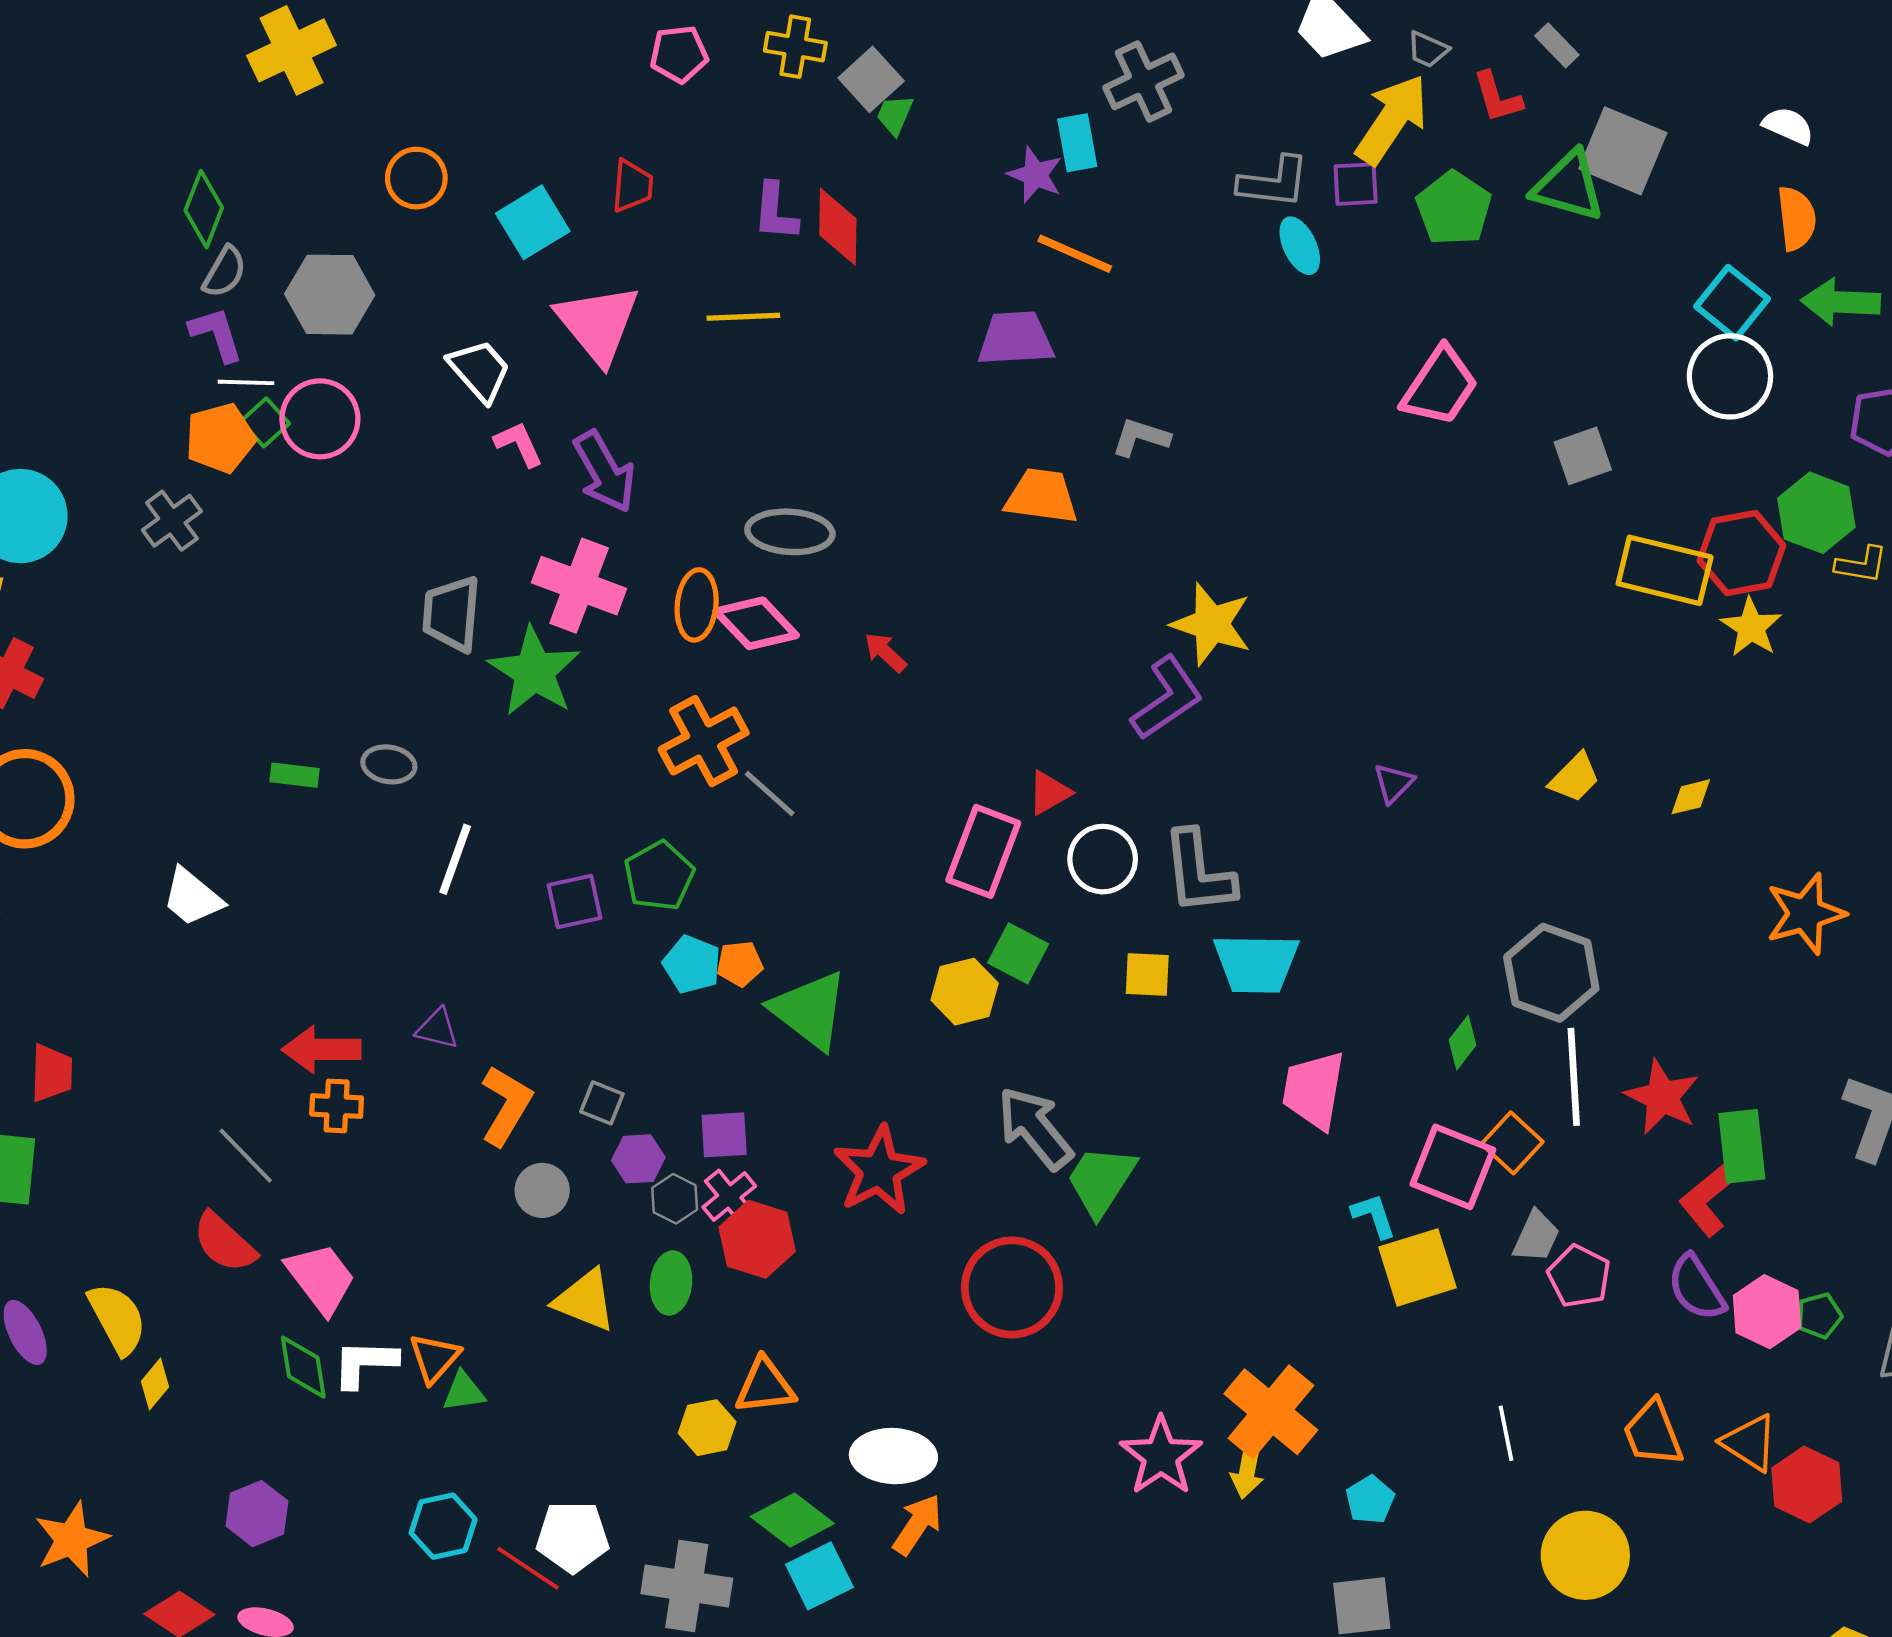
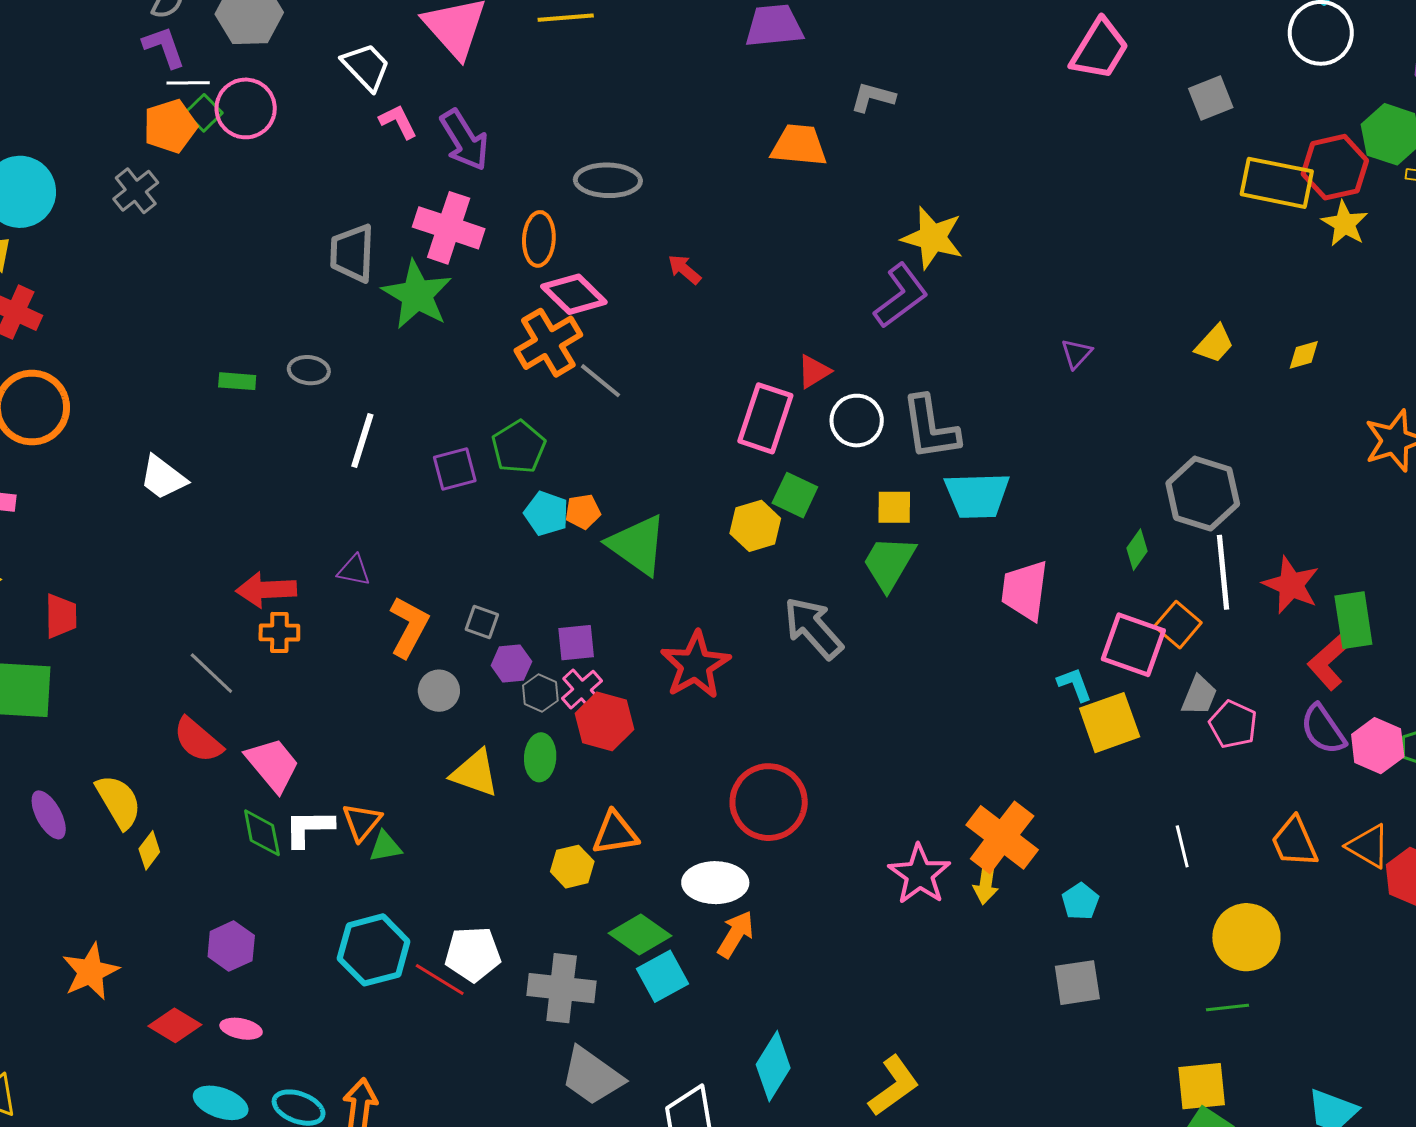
pink diamond: (756, 623) -> (574, 294), moved
green trapezoid: (1101, 1181) -> (889, 563), moved
red circle: (1012, 1287) -> (769, 802), moved
cyan hexagon: (443, 1526) -> (374, 950), size x1.4

